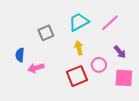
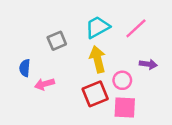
yellow arrow: (79, 48) -> (98, 59), size x1.5
purple arrow: (120, 52) -> (148, 64), turned -40
pink square: (124, 78) -> (125, 107), moved

